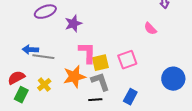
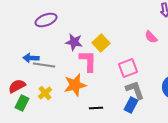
purple star: (73, 24) -> (74, 42), moved, turned 30
yellow square: (100, 63) -> (101, 43), moved, turned -30
gray L-shape: (100, 82) -> (135, 90), moved

